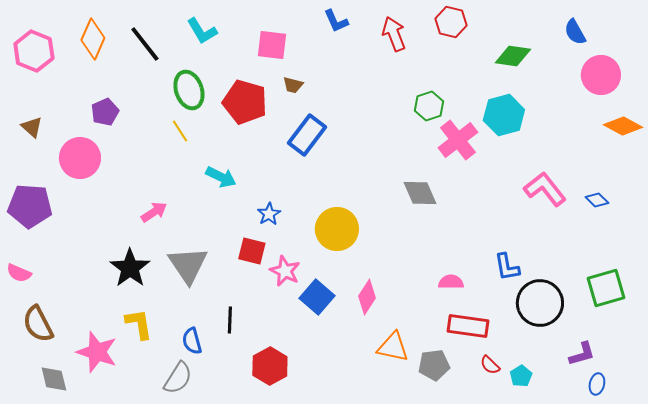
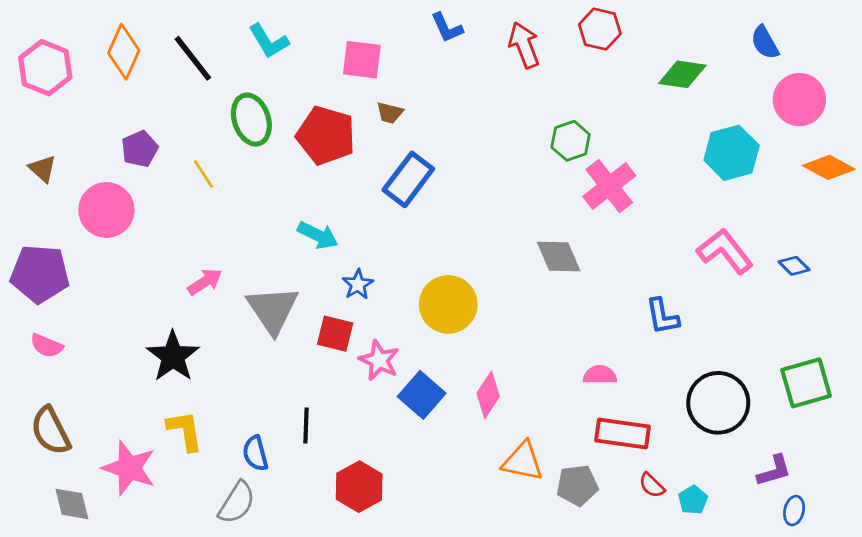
cyan hexagon: (504, 115) -> (732, 153), moved
yellow line: (180, 131) -> (203, 174), moved
cyan arrow: (221, 177) -> (318, 235), moved
gray triangle: (188, 265) -> (273, 310), moved
blue L-shape: (507, 267) -> (662, 316), moved
pink semicircle: (19, 273) -> (47, 346), moved

